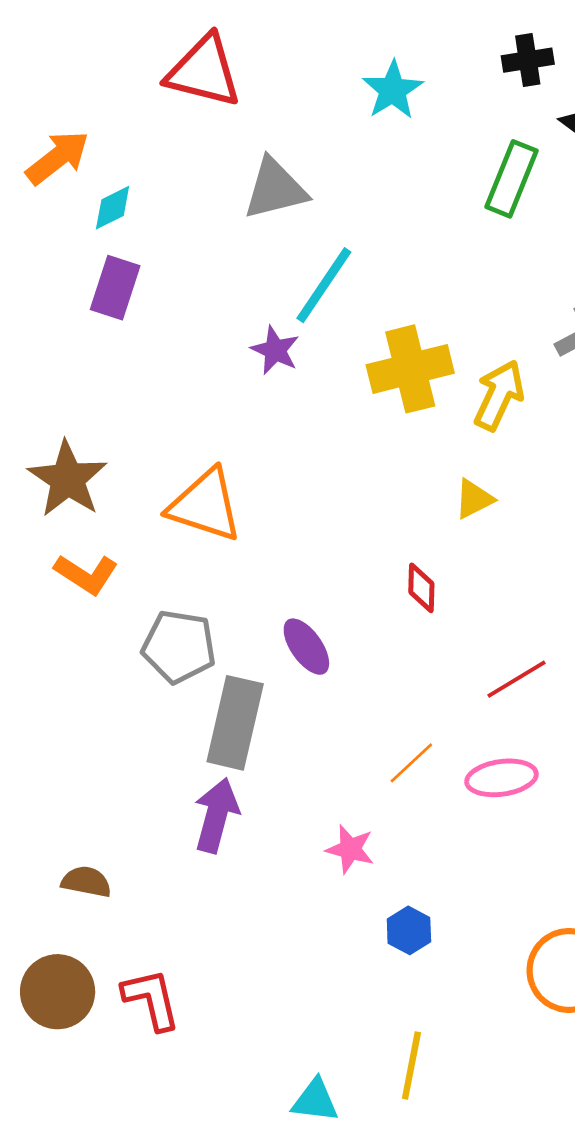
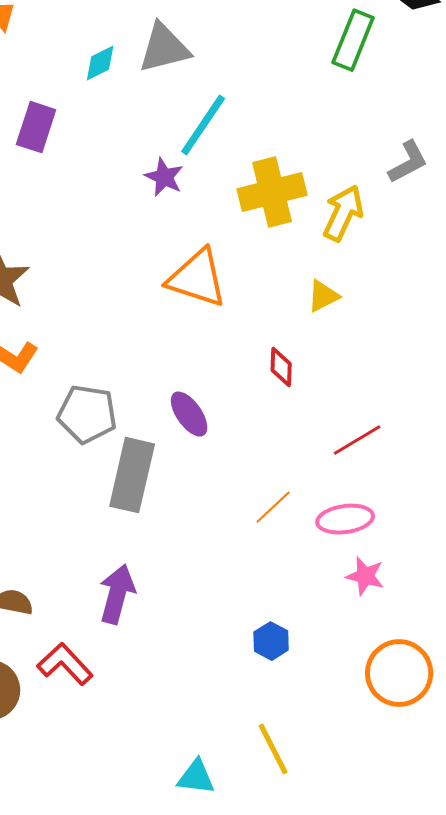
cyan diamond: (113, 208) -> (100, 63), moved
orange triangle: (205, 505) -> (197, 278), moved
purple arrow: (216, 815) -> (117, 594), moved
pink star: (350, 849) -> (365, 576), moved
red L-shape: (151, 999) -> (65, 664), moved, turned -30
yellow line: (411, 1066) -> (273, 749), turned -38

